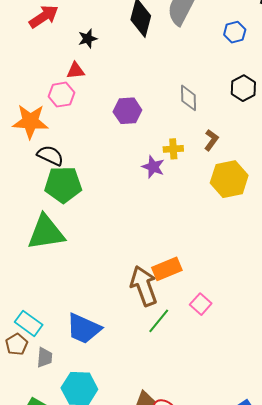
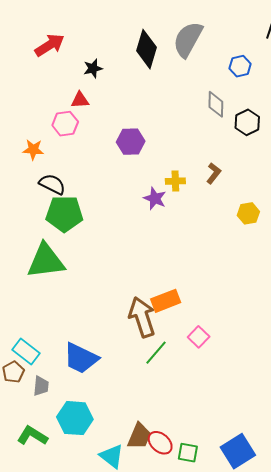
gray diamond: (188, 98) -> (216, 104), moved
orange star: (30, 121) -> (33, 150), size x0.6
yellow hexagon: (229, 179) -> (248, 213), moved, size x0.6

